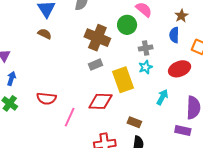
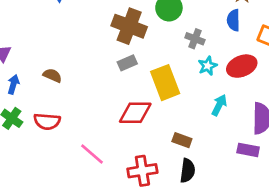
brown semicircle: (45, 34) -> (52, 75), moved
gray cross: (146, 48) -> (195, 39), turned 32
cyan star: (146, 67) -> (208, 66), moved
red semicircle: (46, 98) -> (47, 121), moved
pink line: (70, 117) -> (92, 154), moved, turned -72

